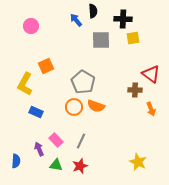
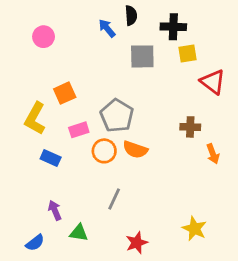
red triangle: (151, 74) -> (213, 82), moved
pink rectangle: (56, 140) -> (79, 130), moved, turned -64
blue semicircle: (16, 161) -> (35, 243), moved, turned 48
red star: (80, 166) -> (137, 243), moved

